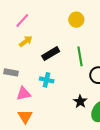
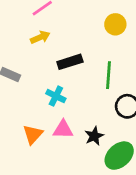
pink triangle: (23, 94) -> (63, 129), moved
orange triangle: (25, 117) -> (33, 134), moved

